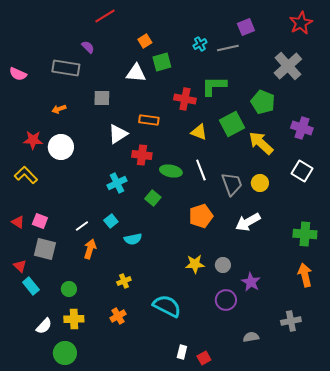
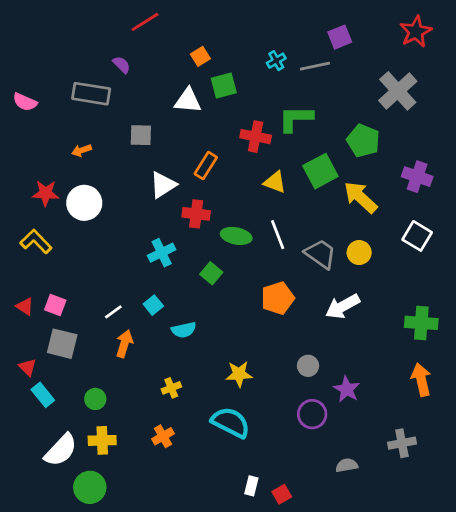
orange rectangle: (149, 120) -> (206, 166), turned -66
gray trapezoid: (232, 184) -> (320, 254), turned -35
yellow star: (195, 264) -> (239, 374), moved
white semicircle: (44, 326) -> (61, 450), size x1.5

